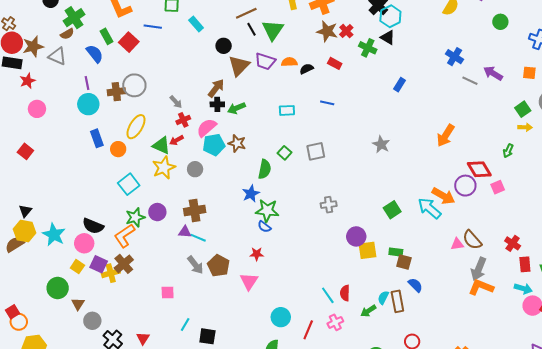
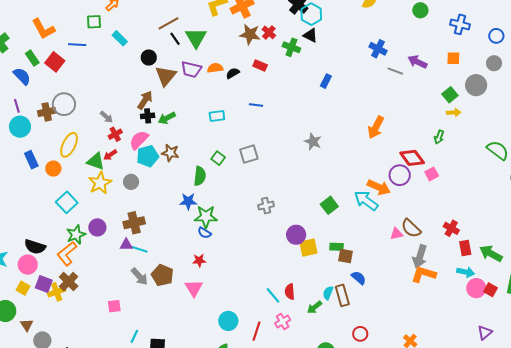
blue star: (251, 194) -> (188, 201), turned 30

